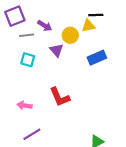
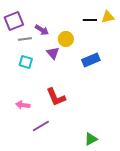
yellow triangle: (88, 26) -> (108, 17), moved
purple line: (32, 134) -> (41, 126), moved

